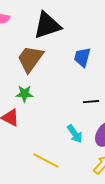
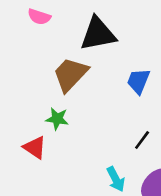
black line: (91, 102) -> (142, 140), turned -56

